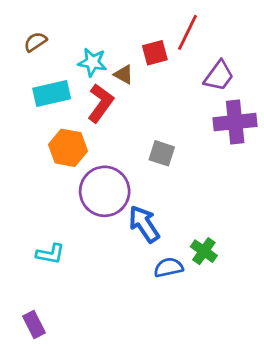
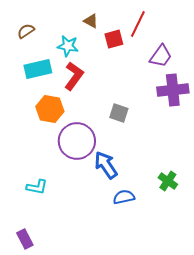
brown triangle: (124, 74) -> (91, 21), moved
green cross: (204, 251) -> (168, 181), moved

